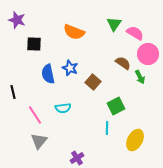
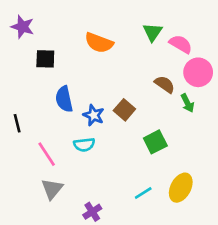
blue star: (70, 68) -> (94, 115), moved
cyan line: (107, 128) -> (143, 193), moved, turned 56
purple cross: (77, 158) -> (92, 212), moved

